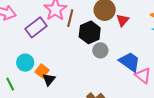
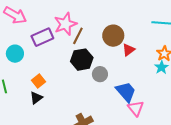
black hexagon: (90, 32) -> (82, 60), moved
cyan circle: (25, 63) -> (15, 54), moved
black triangle: (49, 79) -> (36, 98), moved

